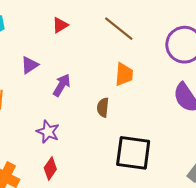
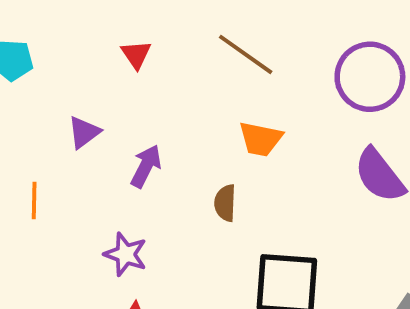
red triangle: (60, 25) -> (136, 54), turned -30
orange trapezoid: (124, 74) -> (261, 139), turned 100

